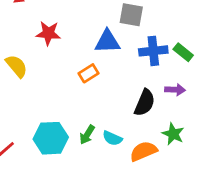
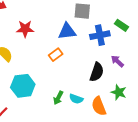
green rectangle: (183, 52) -> (121, 25), moved
purple arrow: (175, 90) -> (117, 61), turned -136
cyan hexagon: (51, 138) -> (23, 86), moved
orange semicircle: (144, 151) -> (99, 106), turned -84

